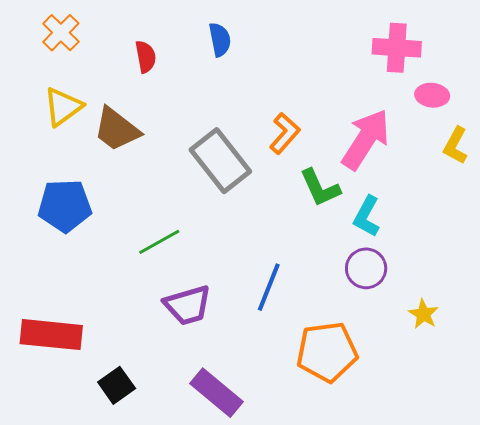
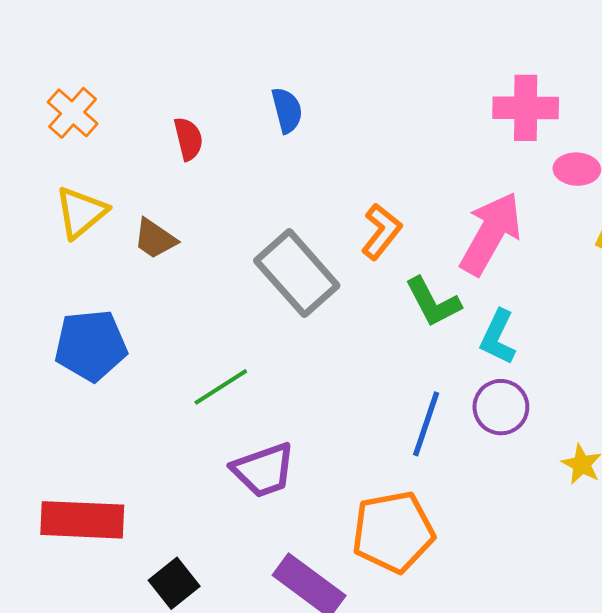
brown trapezoid: (117, 129) -> (155, 239), size x0.7
blue line: (269, 287) -> (426, 424), moved
orange pentagon: (327, 352) -> (393, 532), moved

